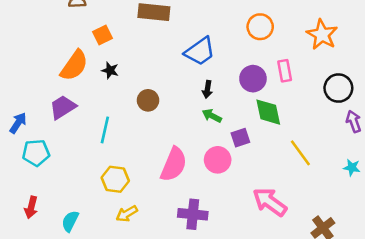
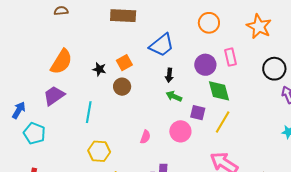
orange square: (102, 35) -> (124, 63), moved
black star: (110, 70) -> (99, 69), moved
purple square: (240, 138) -> (198, 113), turned 35
cyan pentagon: (36, 153) -> (34, 133), turned 30
yellow line: (300, 153) -> (223, 122), moved, turned 70
pink semicircle: (174, 164) -> (145, 137), size x0.5

